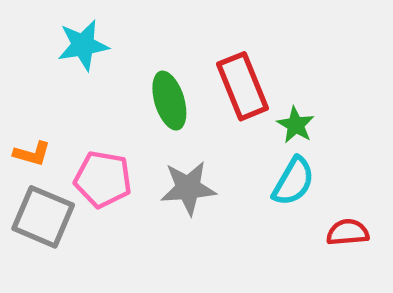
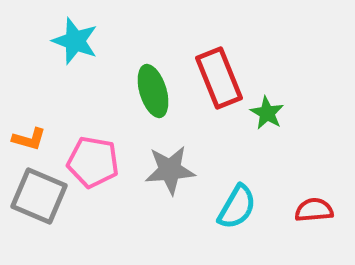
cyan star: (83, 45) -> (75, 41), turned 30
cyan semicircle: (293, 181) -> (237, 207), moved

